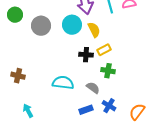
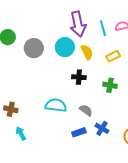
yellow rectangle: (104, 50) -> (113, 56), moved
green cross: (108, 71) -> (110, 85), moved
brown cross: (18, 76) -> (11, 109), moved

